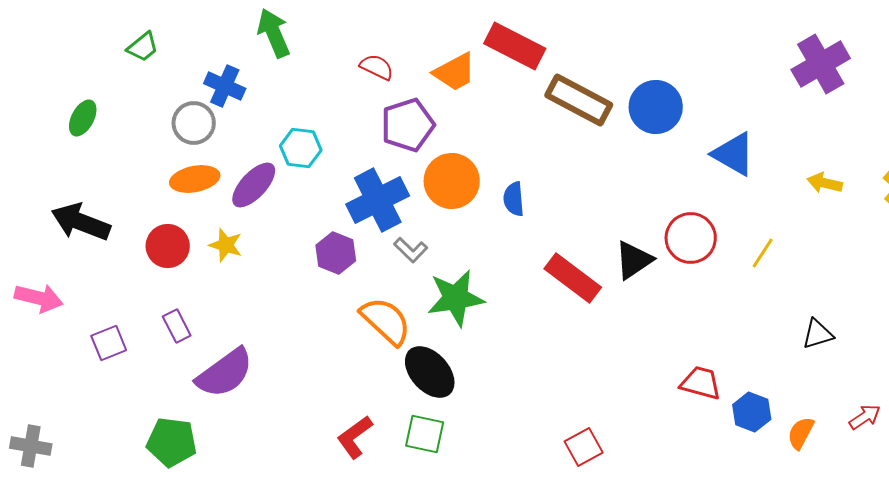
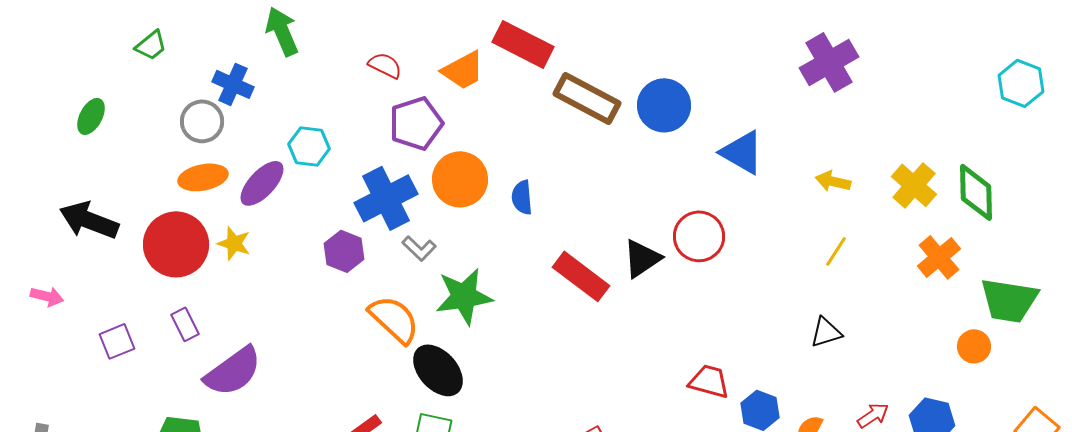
red circle: (168, 246) -> (176, 244), size x1.5
yellow line: (763, 253) -> (836, 251), moved
pink arrow: (39, 298) -> (47, 296), size x0.7

